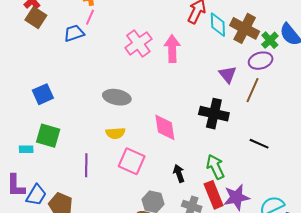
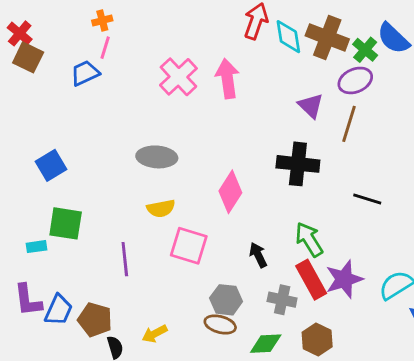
pink diamond: (165, 127) -> (230, 192), turned 48

